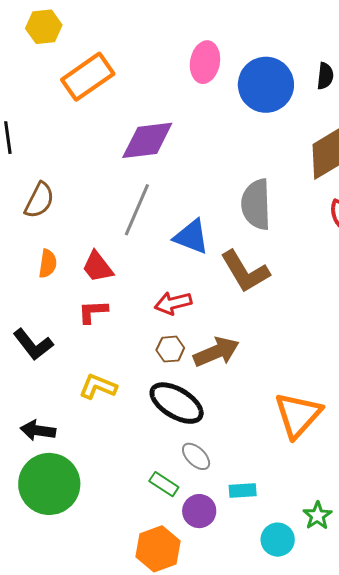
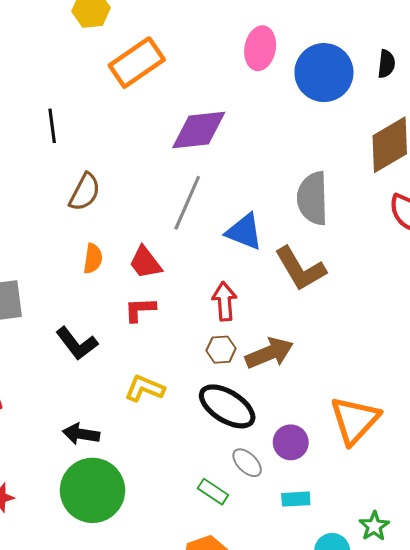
red arrow: (173, 303) -> (224, 301), turned 99
purple circle: (199, 511) -> (291, 442), moved

